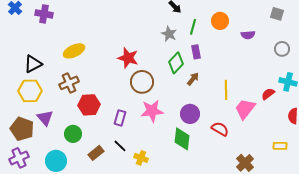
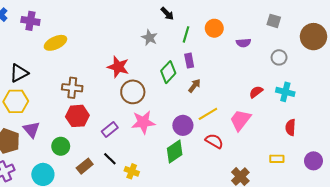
gray star: (169, 34) -> (149, 38), moved
yellow ellipse: (74, 51) -> (55, 43), moved
brown arrow: (193, 79) -> (194, 86), moved
brown cross: (69, 83) -> (72, 88), moved, turned 30
yellow line: (226, 90) -> (208, 114), moved, turned 60
red semicircle: (268, 94) -> (256, 92), moved
purple rectangle: (120, 118) -> (110, 130), turned 35
green diamond: (182, 139) -> (175, 151), turned 50

